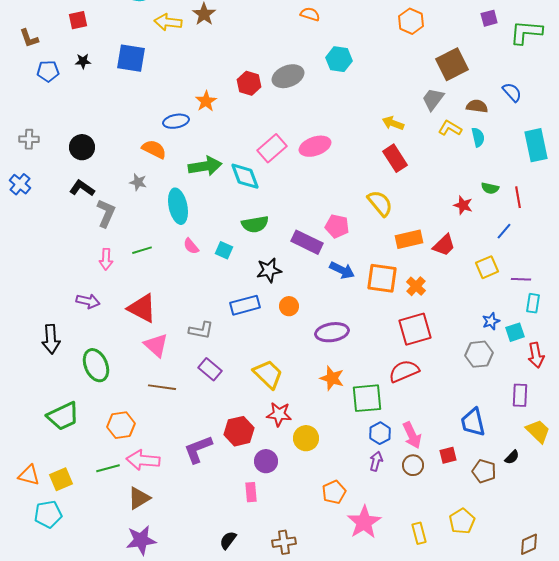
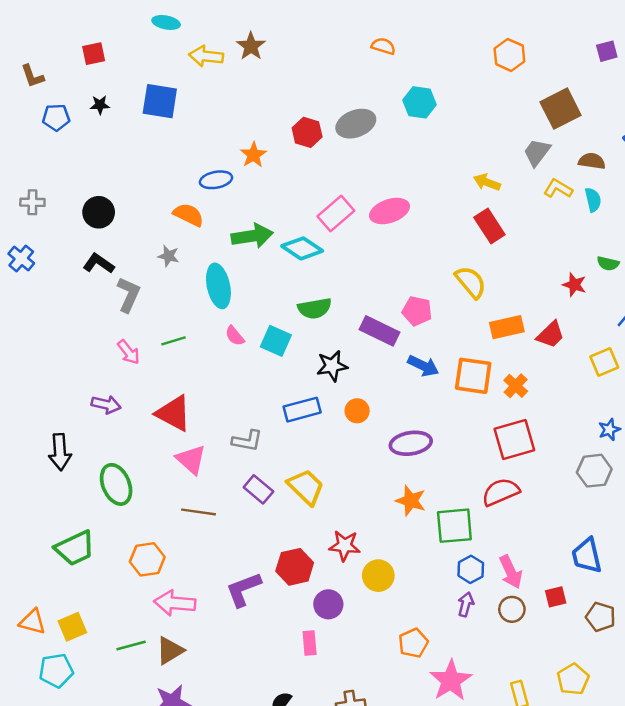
cyan diamond: (245, 176) -> (302, 248), turned -36
cyan square: (224, 250) -> (276, 341), size x1.4
pink arrow: (106, 259) -> (129, 352), turned -40
yellow trapezoid: (268, 374) -> (306, 487), moved
green line: (108, 468) -> (131, 646), moved

